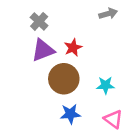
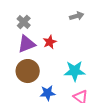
brown circle: (64, 79) -> (28, 71), moved
cyan star: (105, 85) -> (75, 71), size x1.5

